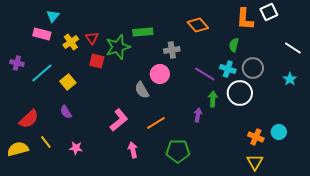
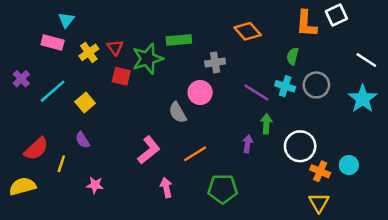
purple cross: (17, 63) -> (21, 79), turned 32
cyan star: (290, 79) -> (363, 99), size x1.6
white circle: (240, 93) -> (300, 146), moved
yellow line: (46, 142) -> (61, 164), moved, turned 56

